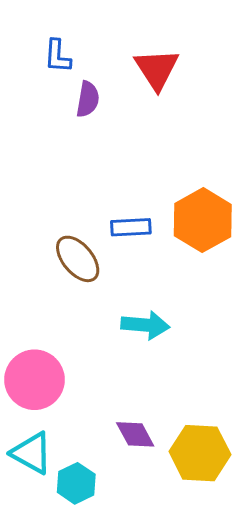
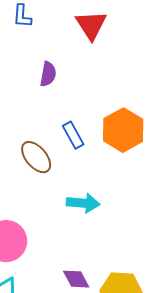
purple semicircle: (88, 99) -> (48, 74), moved
blue rectangle: (131, 227) -> (73, 135), turned 64

